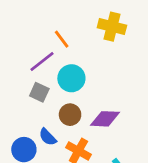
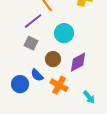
cyan circle: (71, 78) -> (64, 33), moved
purple diamond: (105, 119) -> (78, 62), turned -30

